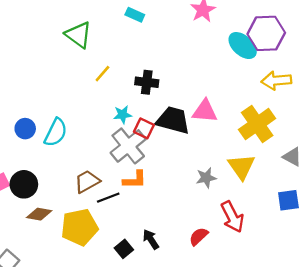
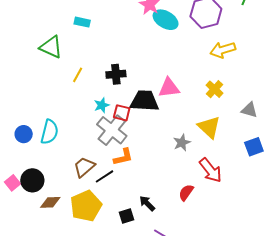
cyan rectangle: (135, 15) -> (82, 22), moved
cyan ellipse: (243, 46) -> (166, 20), moved
yellow cross: (257, 124) -> (214, 89), size x0.6
black square: (124, 249) -> (126, 216), turned 35

